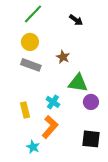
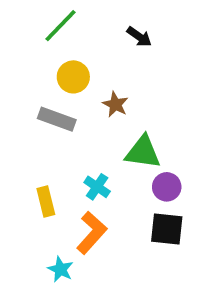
yellow circle: (30, 42) -> (73, 77), moved
black square: (91, 139) -> (167, 229), moved

